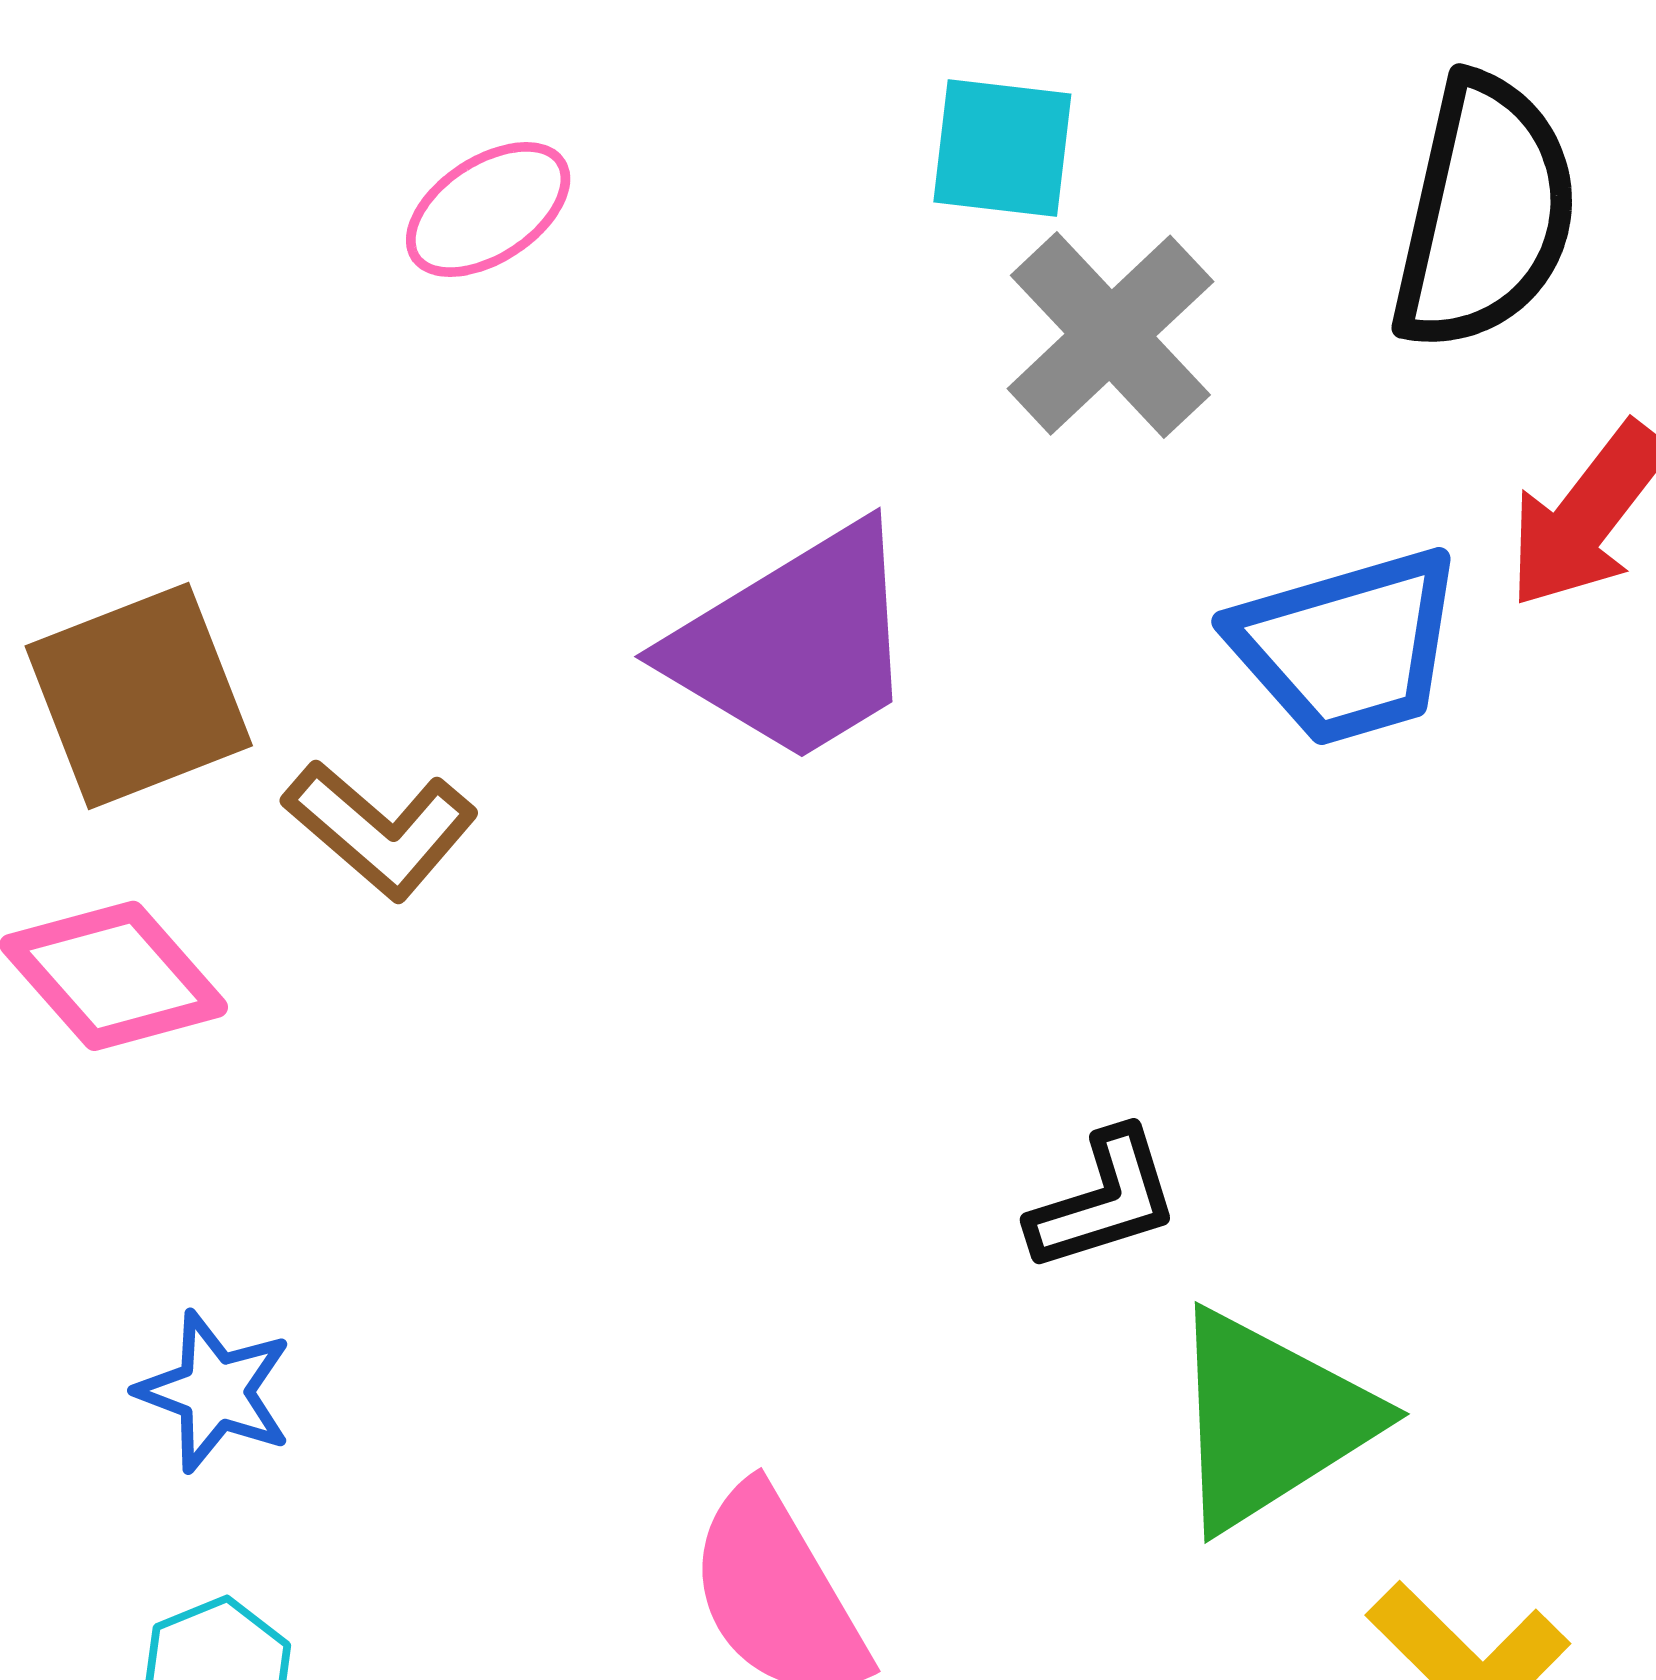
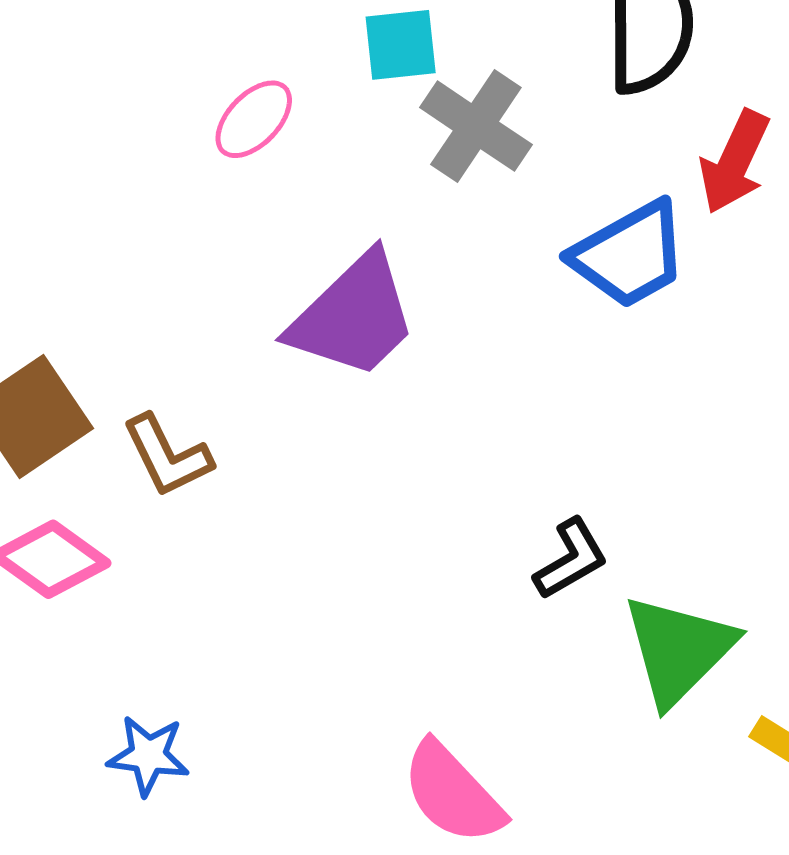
pink ellipse: (488, 210) -> (254, 119), moved
brown L-shape: (380, 829) -> (167, 456), turned 36

